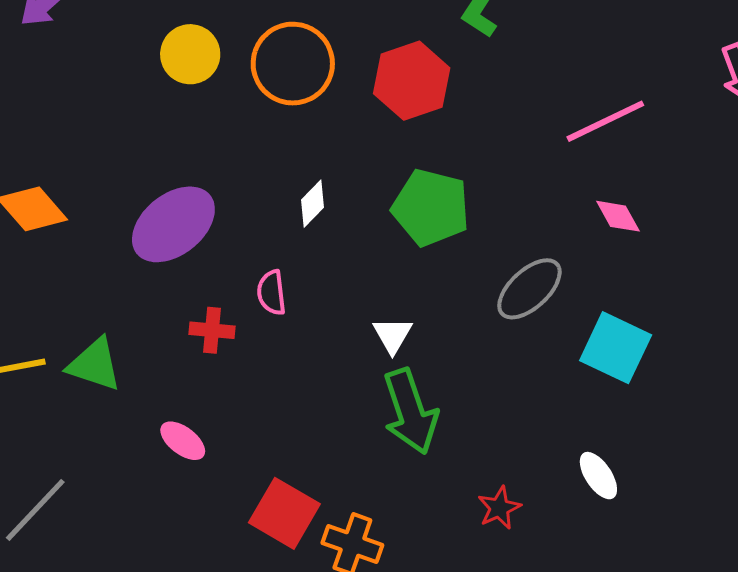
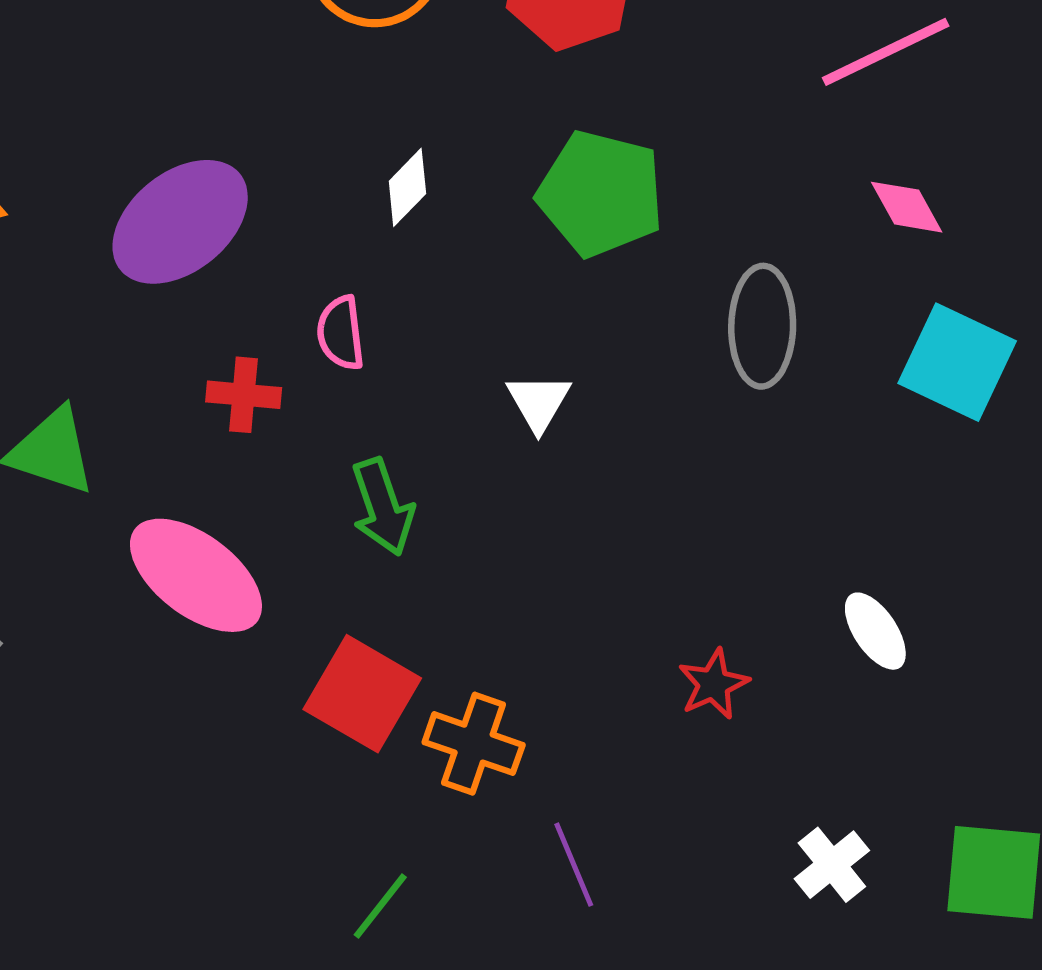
gray ellipse: (529, 289) -> (762, 326), turned -46
cyan square: (616, 348) -> (957, 362), moved
green arrow: (410, 412) -> (383, 507), moved, size x0.7
pink ellipse: (183, 441) -> (196, 575), size x1.8

